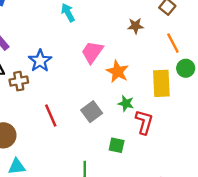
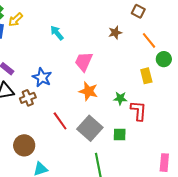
orange star: (117, 72) -> (88, 91), moved
yellow rectangle: (161, 83) -> (146, 76), size x0.7
gray square: (92, 112) -> (90, 128), moved, size x1.4

